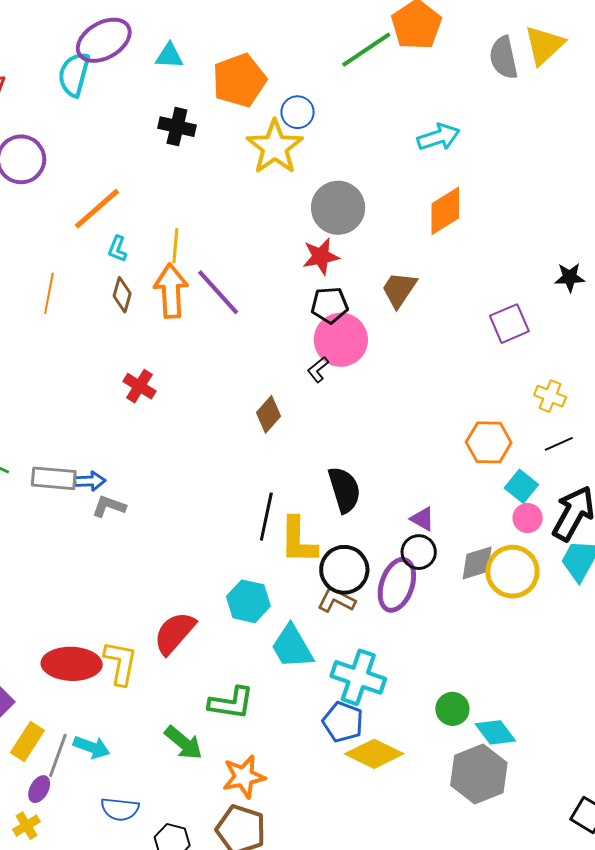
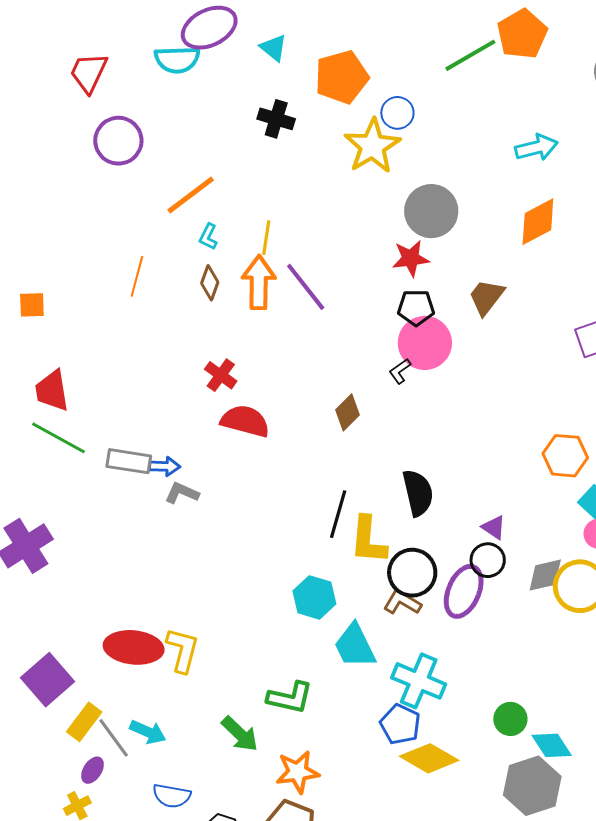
cyan triangle: (169, 56) -> (274, 48), turned 32
cyan semicircle: (74, 74) -> (177, 60), turned -111
red semicircle: (175, 633) -> (245, 421), moved, turned 60
gray line: (58, 755) -> (114, 738), turned -60

